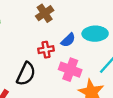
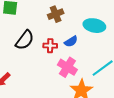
cyan ellipse: (95, 34) -> (94, 26), moved
black semicircle: (26, 74) -> (25, 40), moved

